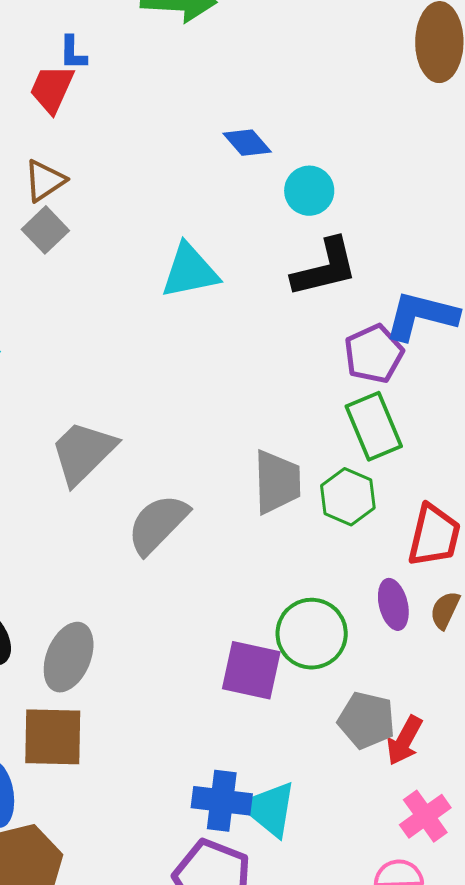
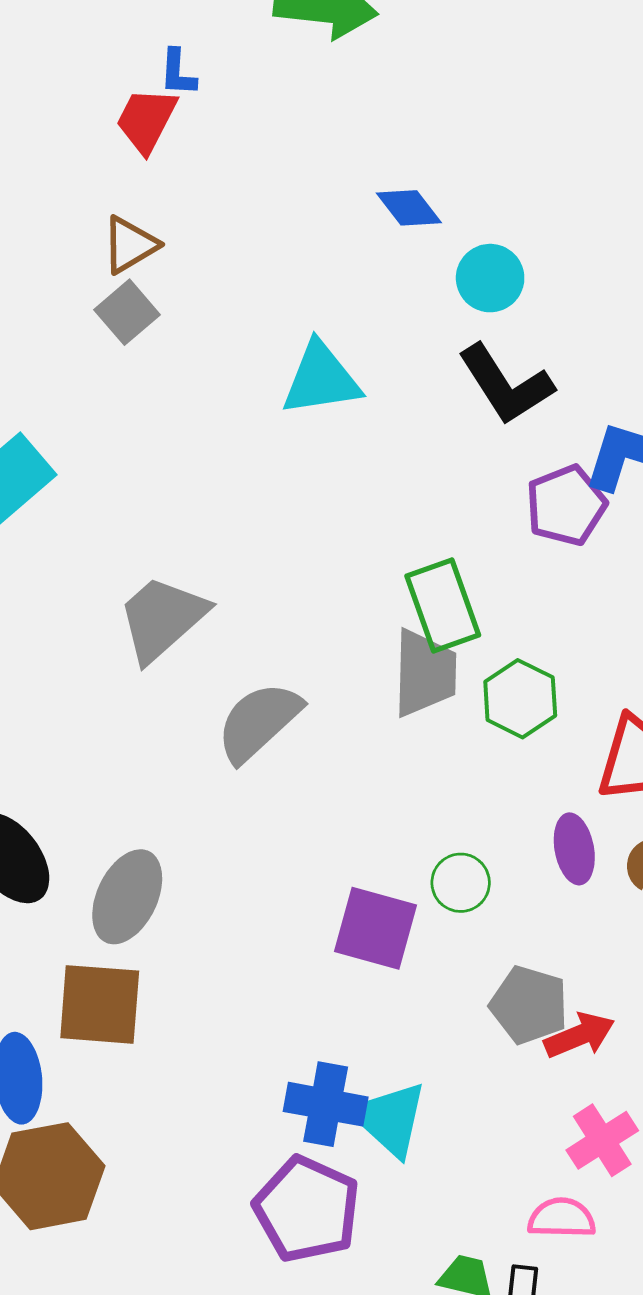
black L-shape: (325, 268) -> (506, 385), turned 68
green rectangle: (374, 426) -> (443, 605), moved
green circle: (312, 634) -> (461, 883), size x0.6
red arrow: (404, 740) -> (579, 1035), turned -144

